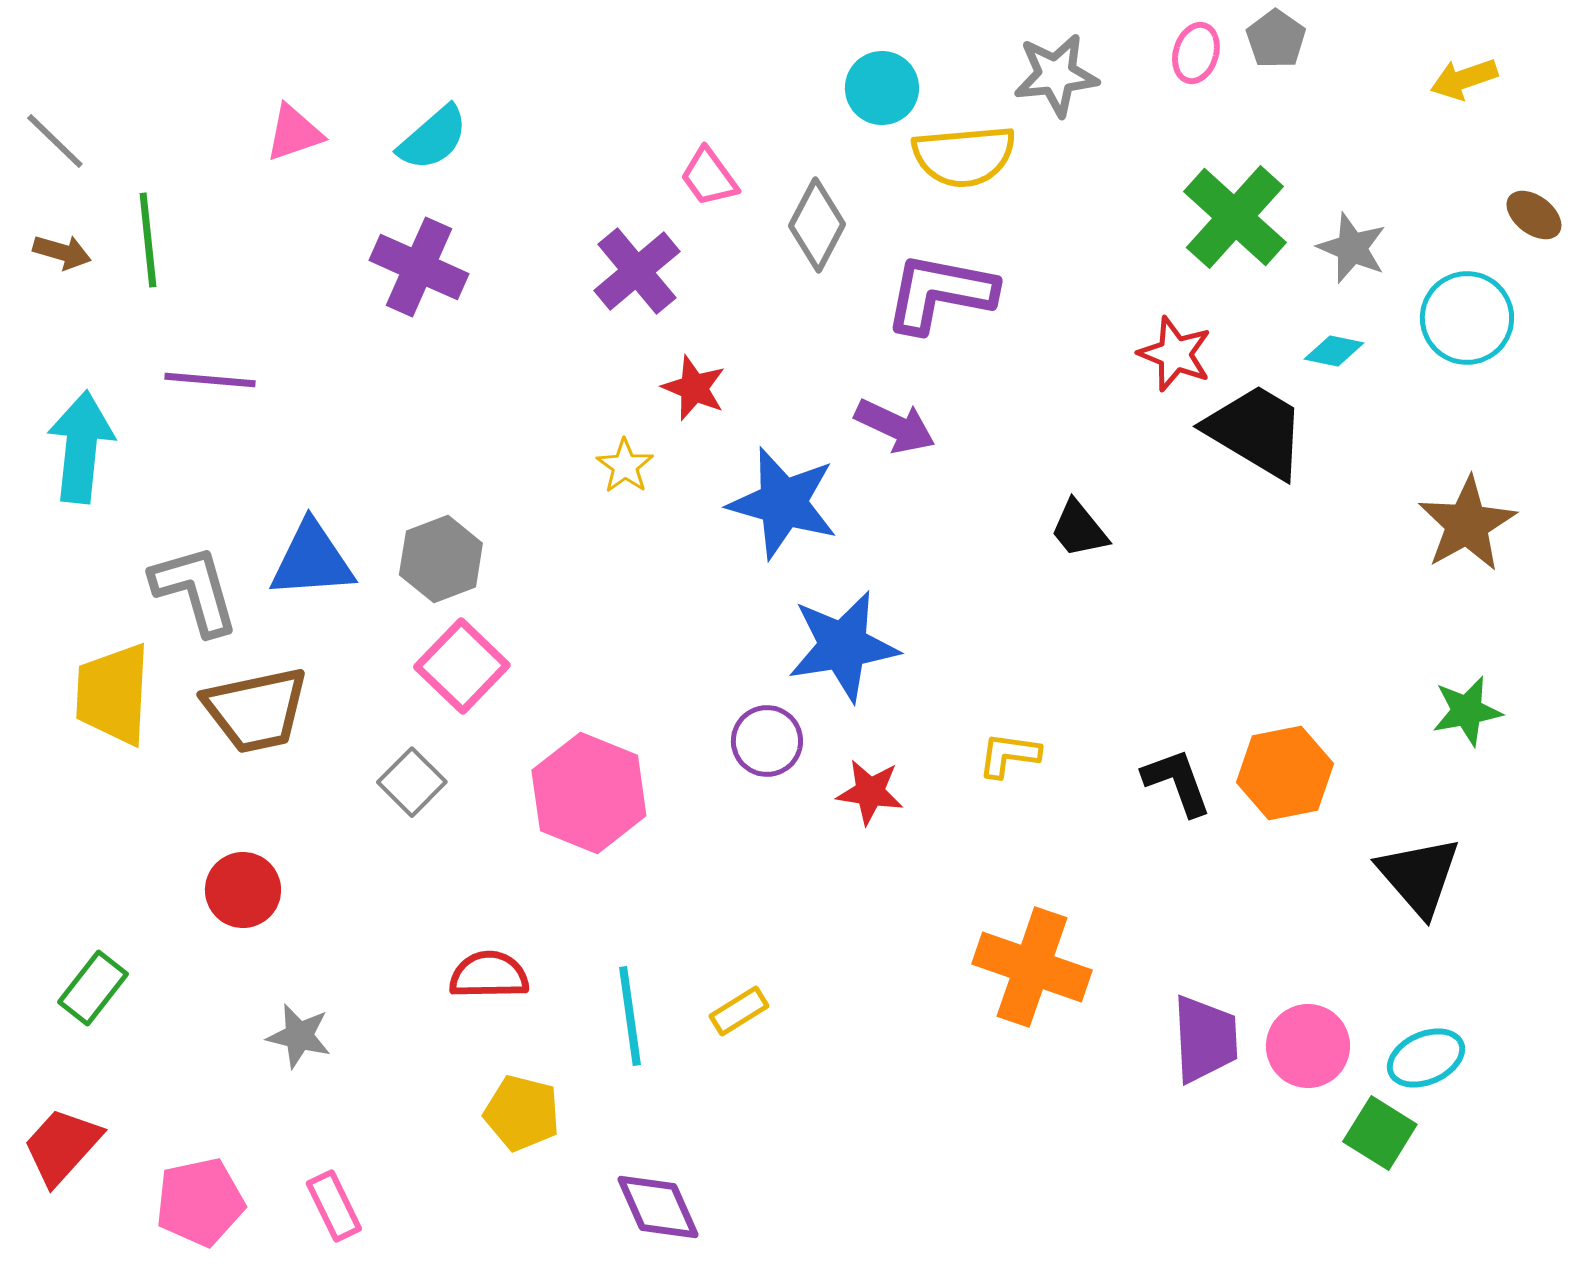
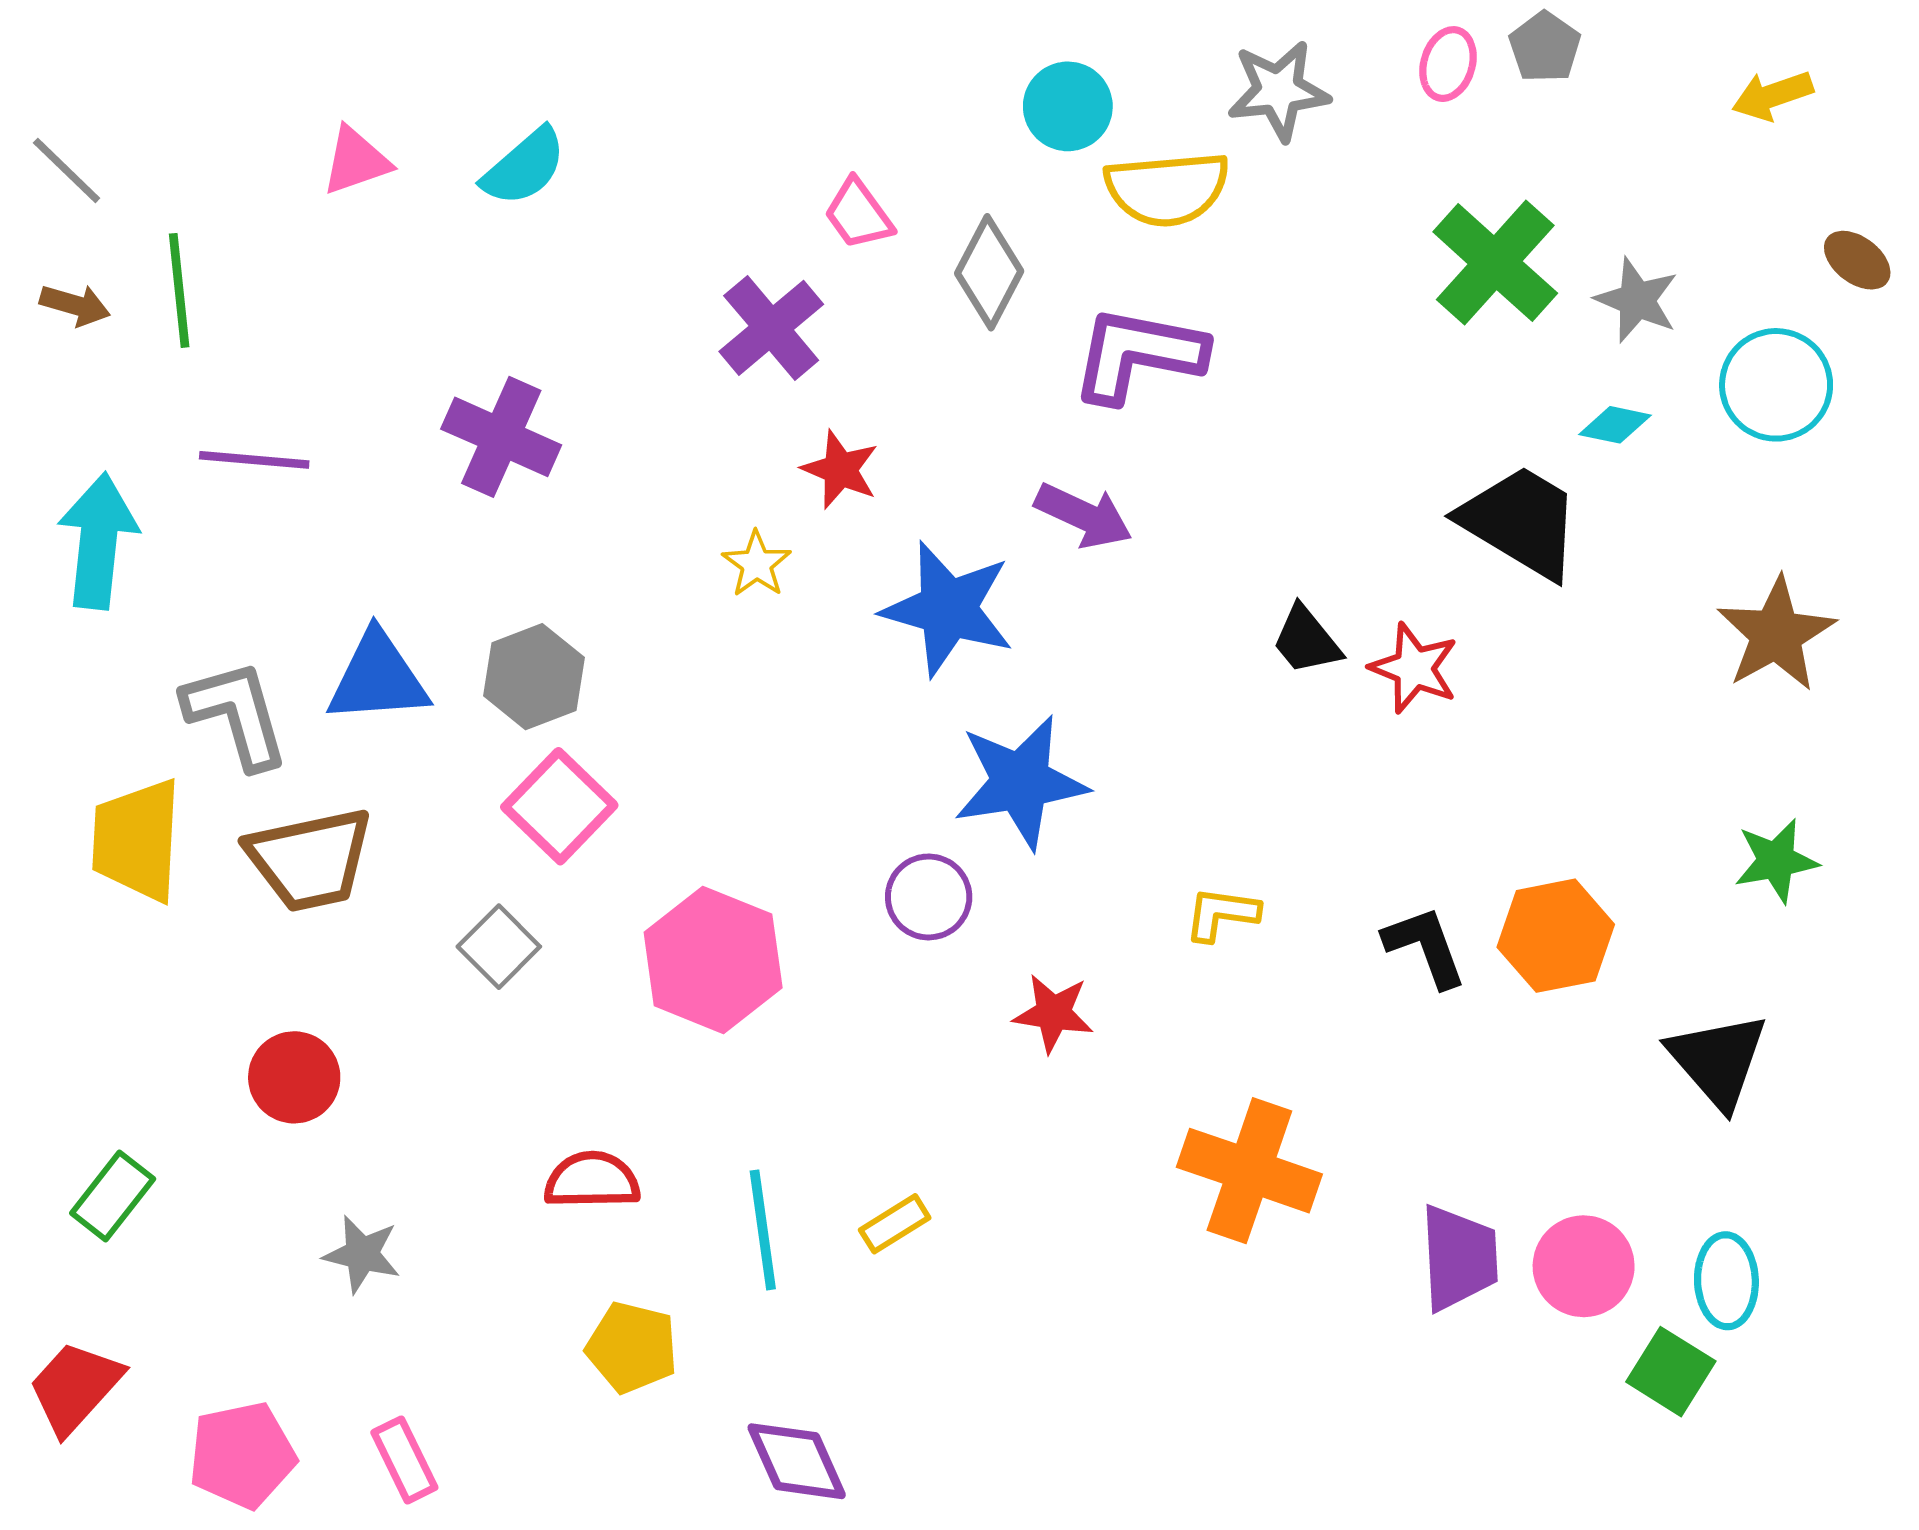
purple cross: (419, 267) -> (501, 437), moved
red star: (1175, 354) -> (1414, 668), moved
red star: (870, 792) -> (1053, 1013), moved
cyan ellipse: (1426, 1058) -> (1726, 1281), turned -68

